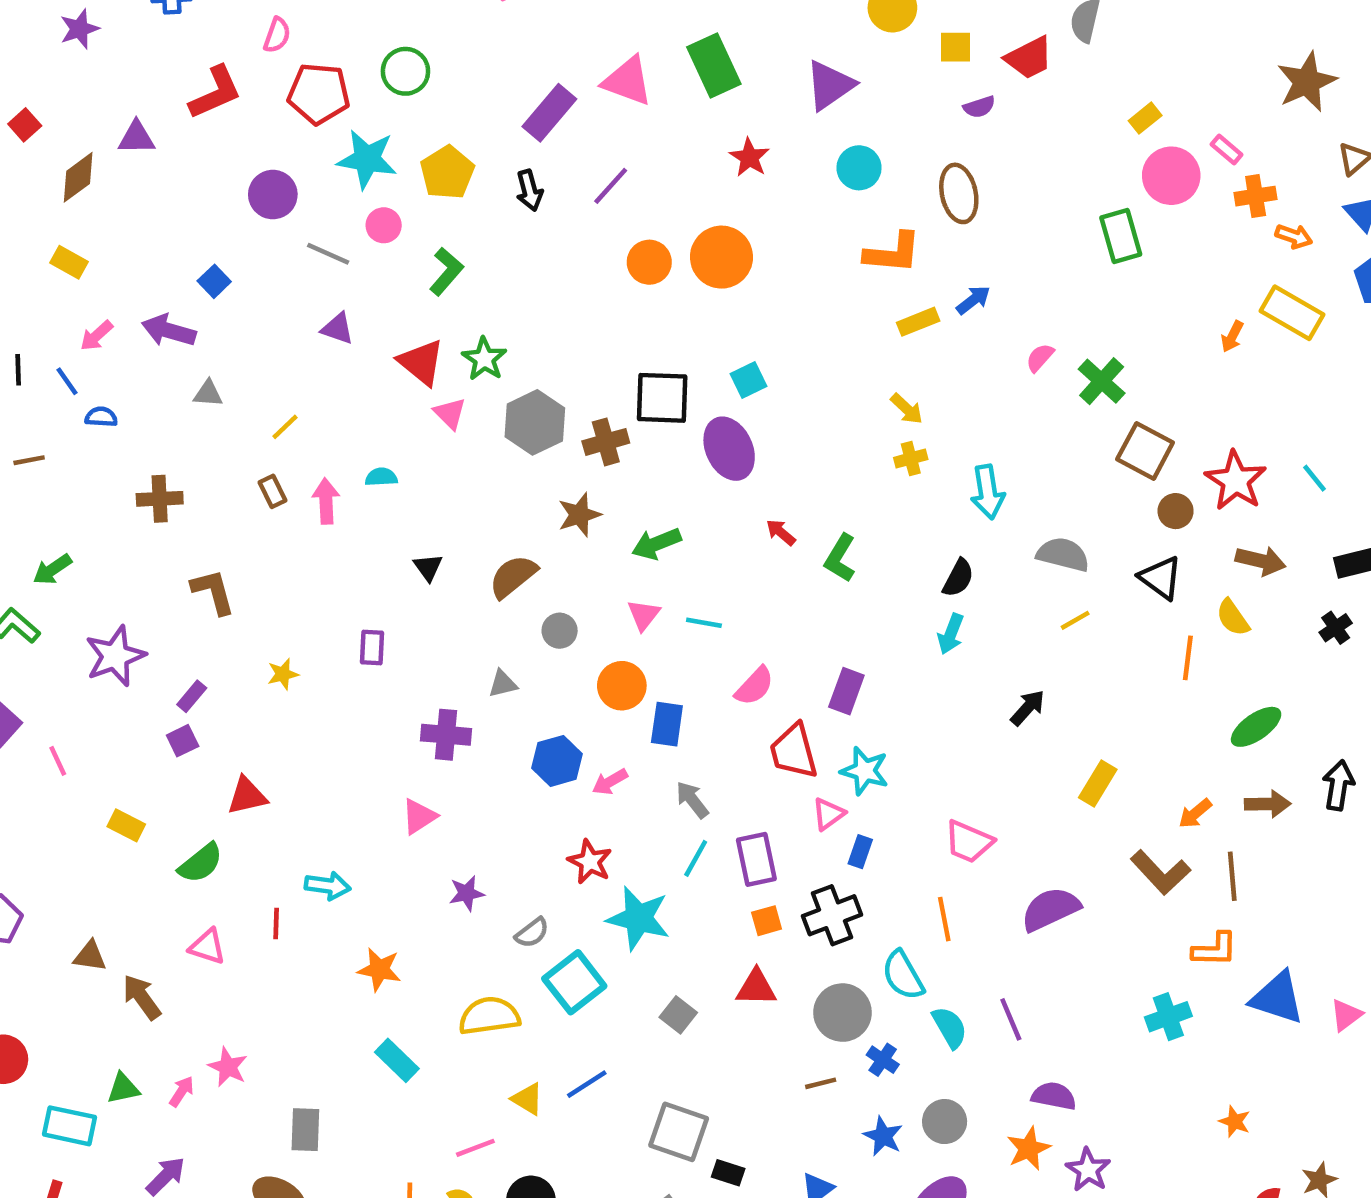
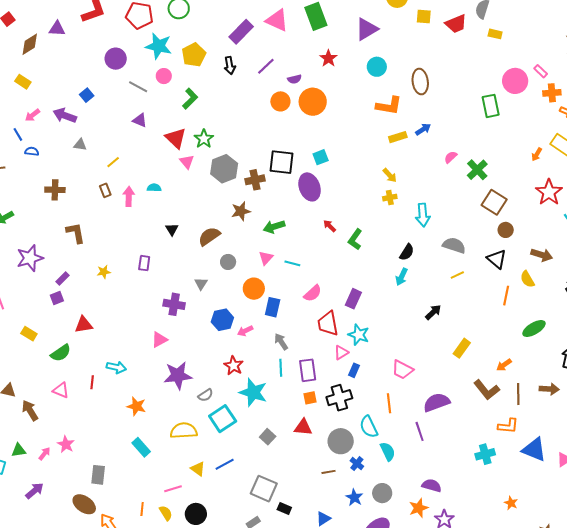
purple semicircle: (979, 107) -> (294, 79), moved
yellow rectangle: (1145, 118) -> (495, 34), moved, turned 48
red star: (1236, 481) -> (549, 192), moved
gray triangle: (503, 684) -> (201, 284), turned -48
brown arrow: (1268, 804) -> (549, 389), moved
cyan line: (696, 858) -> (281, 368), turned -36
purple star: (467, 893) -> (178, 375), size x1.8
purple line: (1011, 1019) -> (420, 431), moved

